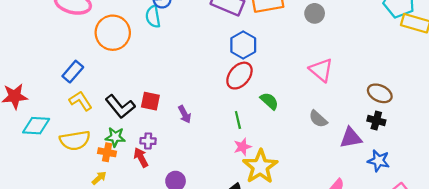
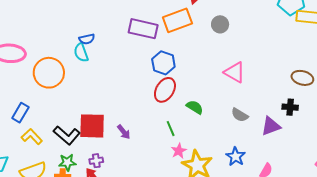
brown ellipse: (380, 93) -> (302, 78), moved
red square: (150, 101) -> (92, 126), size x1.6
blue star: (379, 161) -> (236, 157), moved, turned 30

